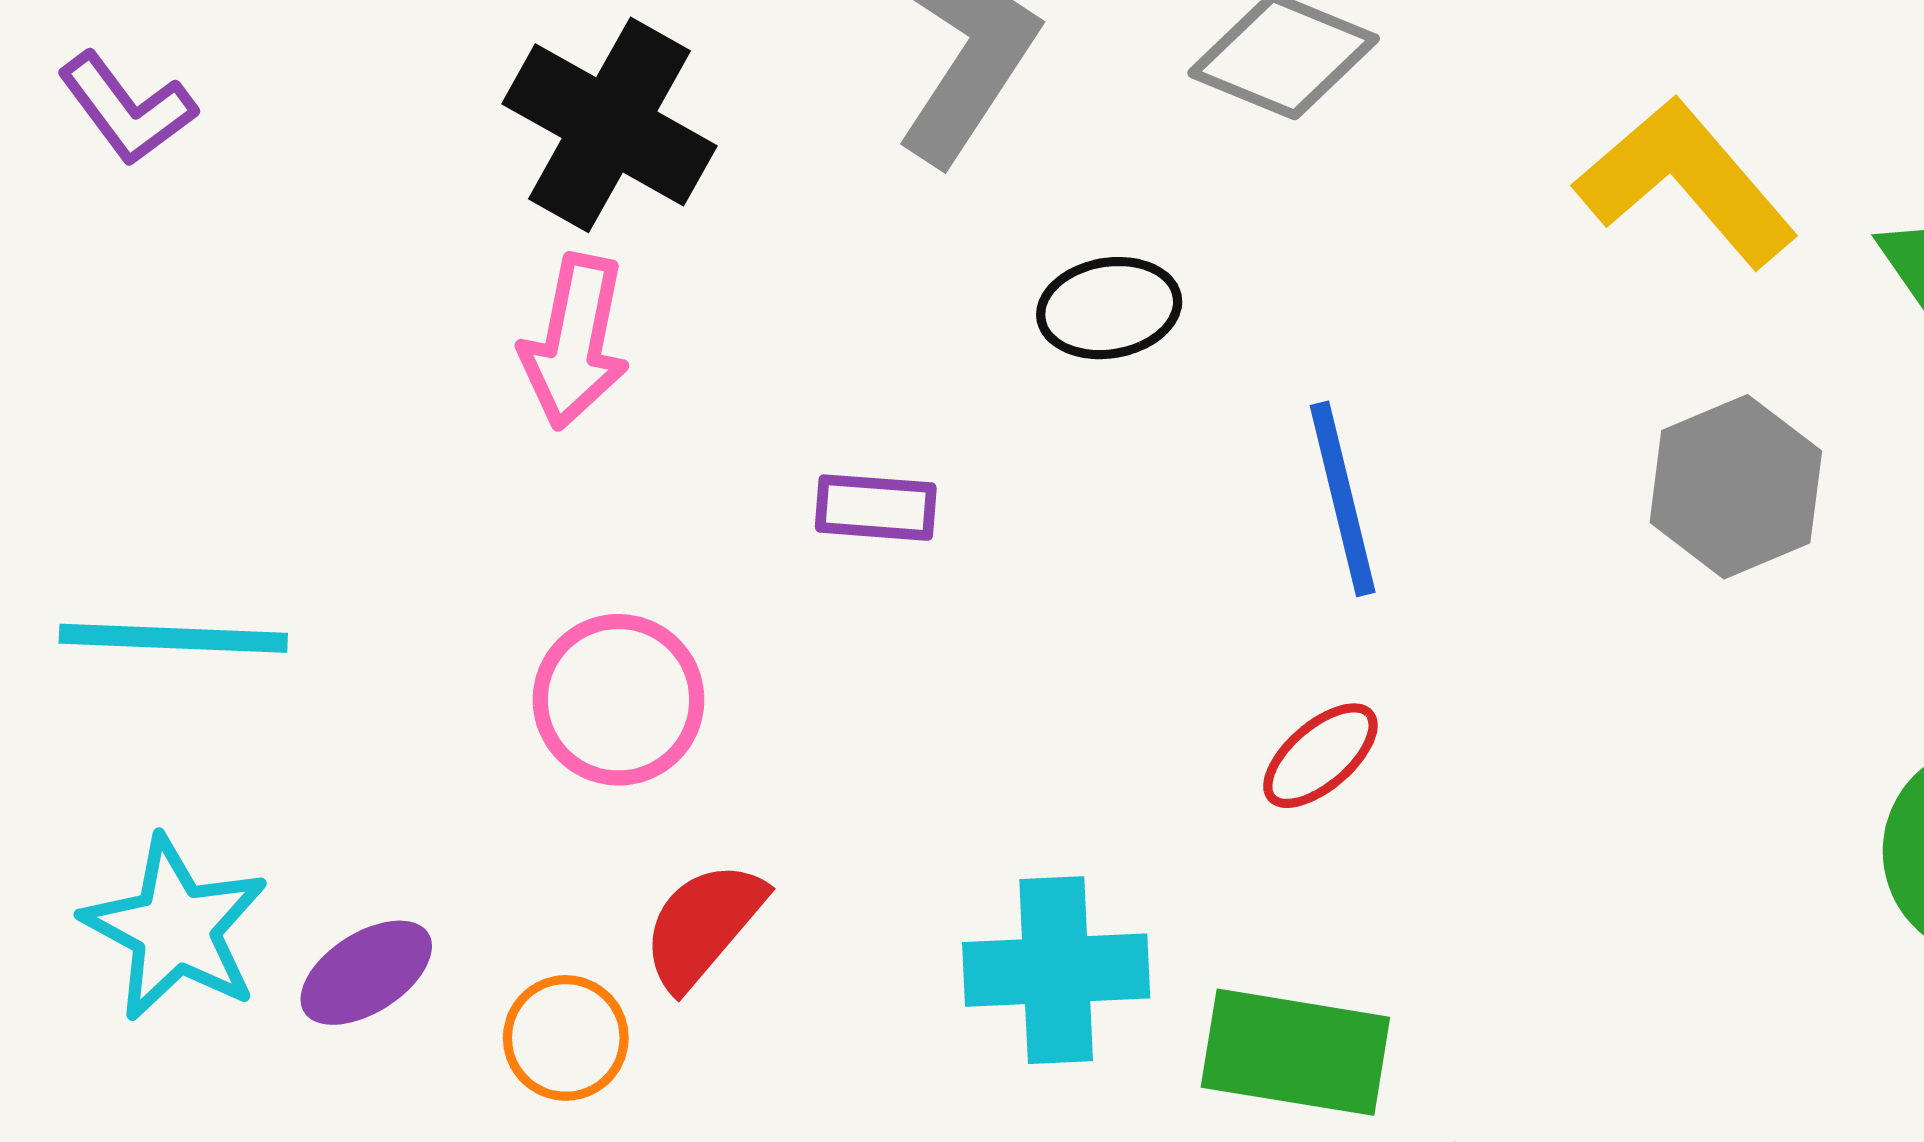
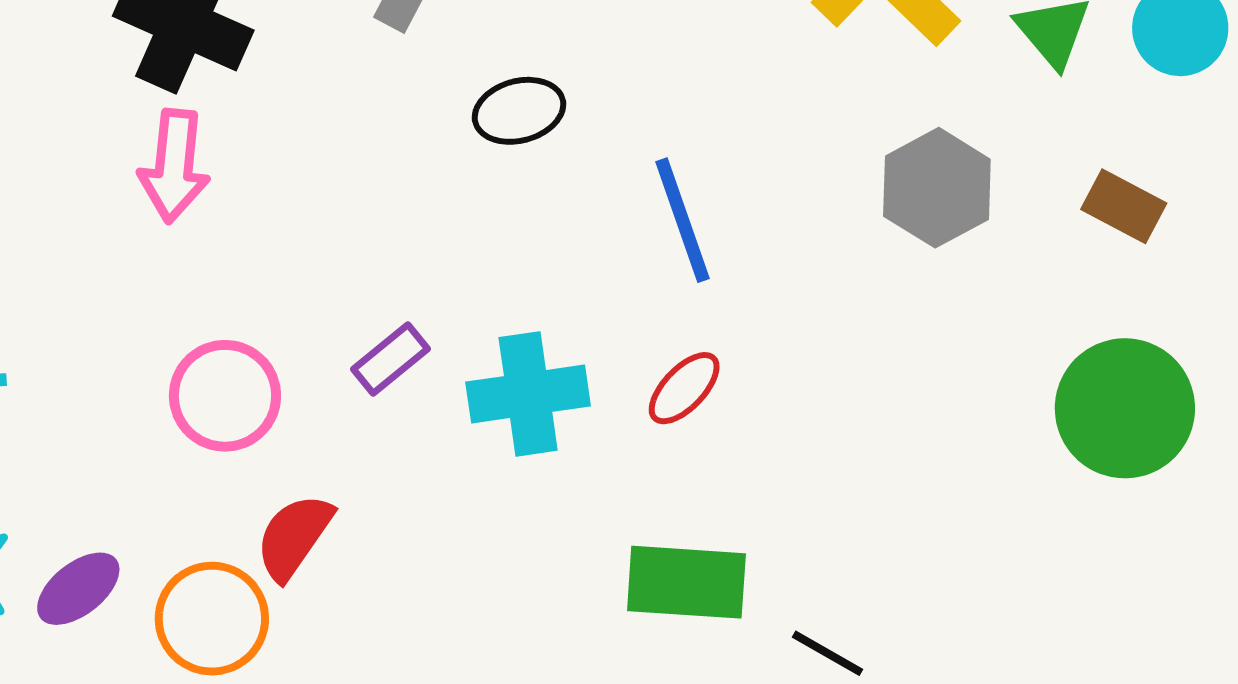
purple rectangle: (876, 508) -> (391, 359), moved, turned -38
cyan cross: (1056, 970) -> (528, 394), moved
orange circle: (566, 1038) -> (212, 619), size x1.4

